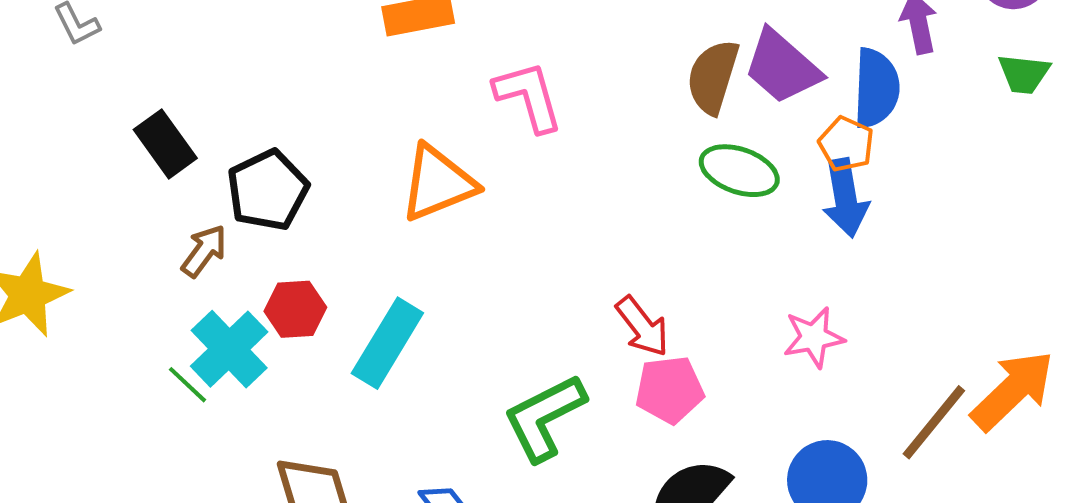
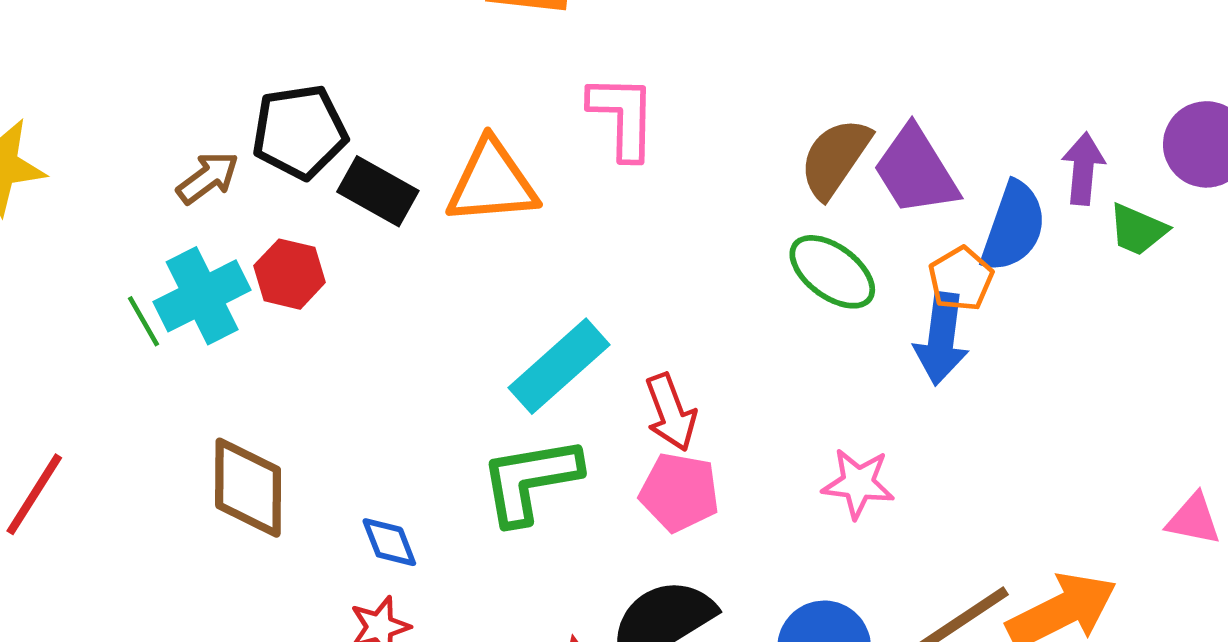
green trapezoid: (1024, 74) -> (1138, 230), moved
black rectangle: (165, 144) -> (378, 191), moved, turned -42
cyan rectangle: (387, 343) -> (559, 366), moved

